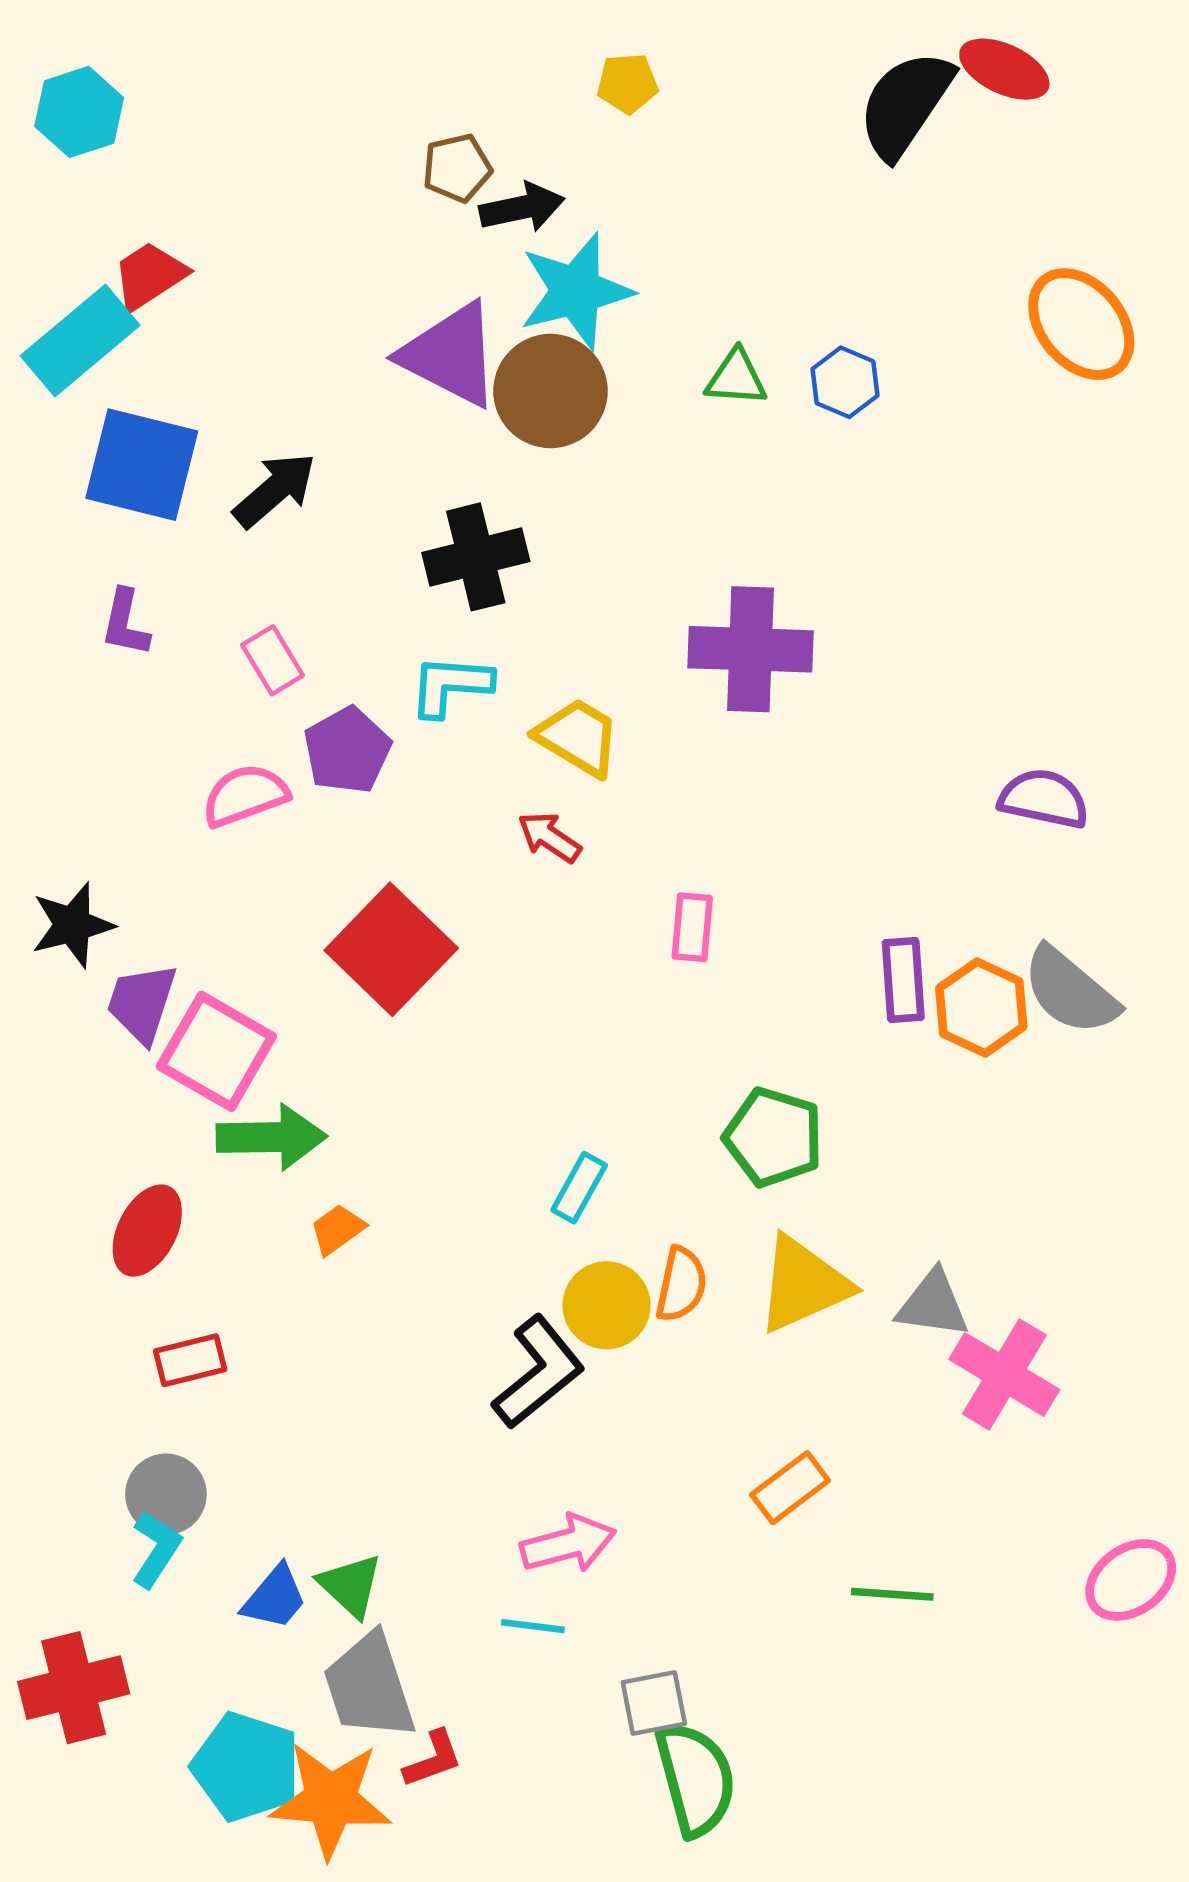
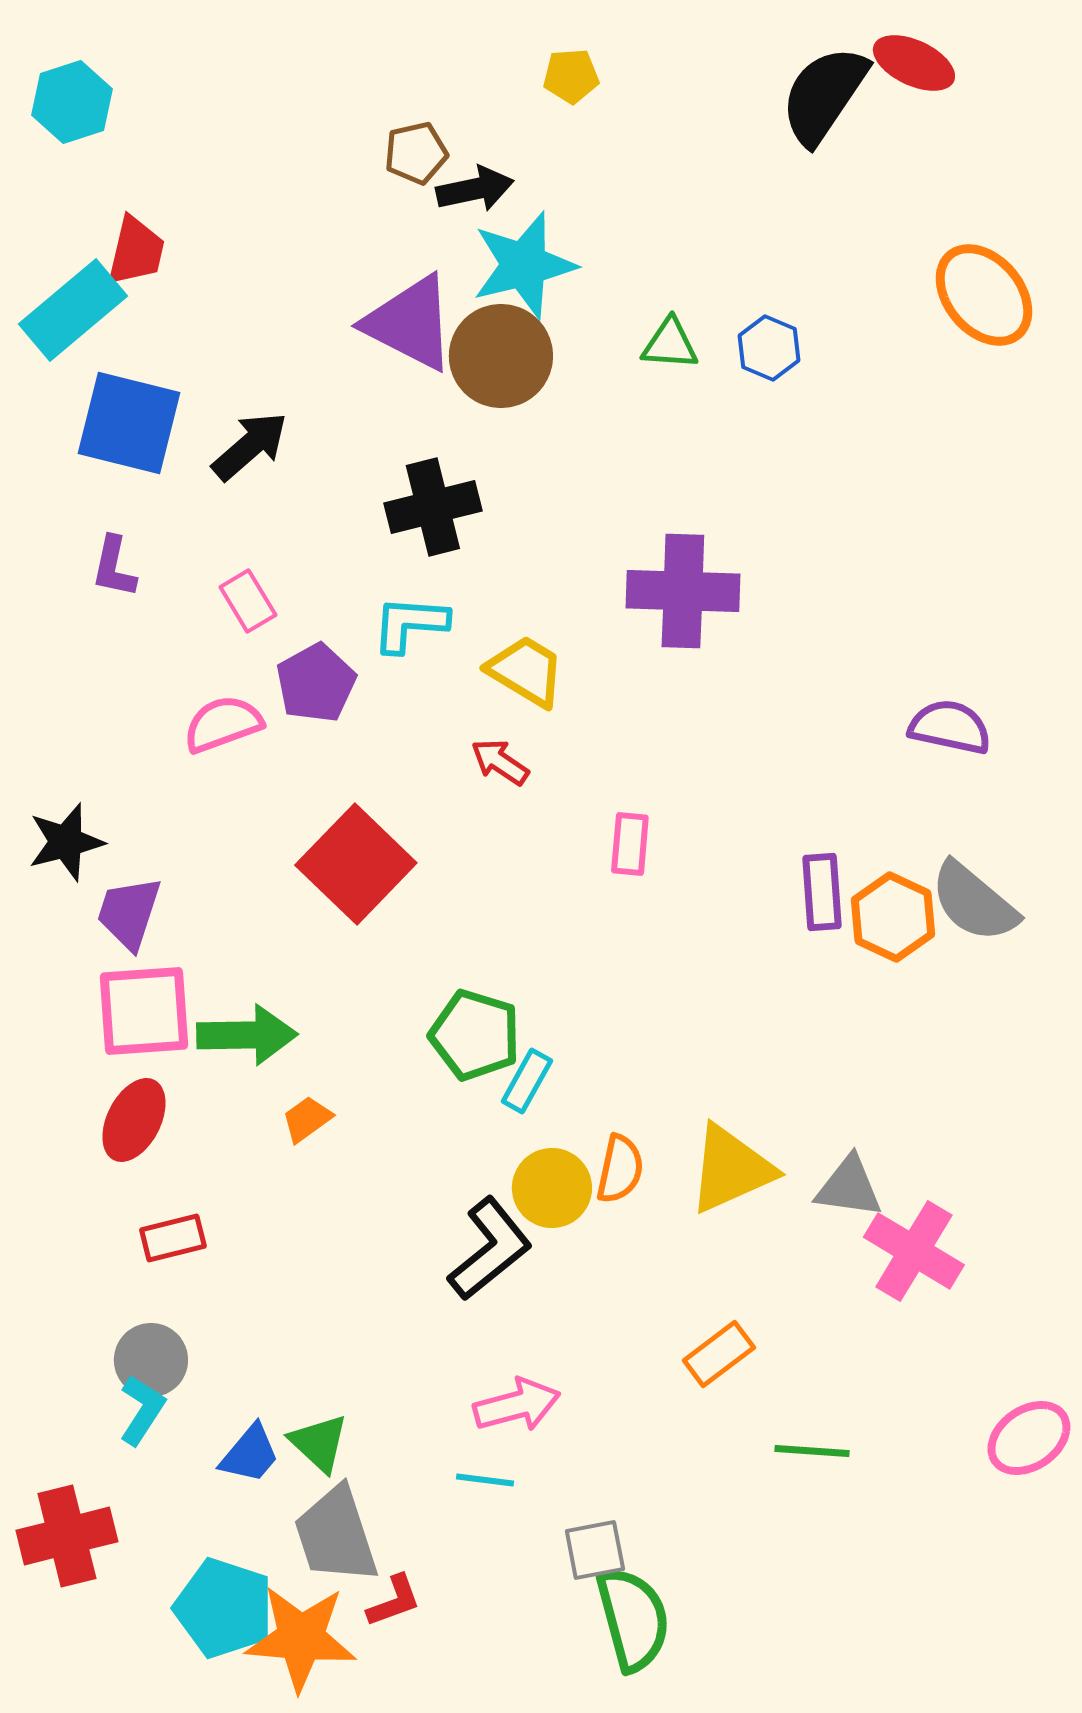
red trapezoid: (149, 276) -> (136, 251), turned 136
pink square: (216, 1051) -> (144, 1011), moved, turned -34
green pentagon: (774, 1137) -> (475, 1035), moved

